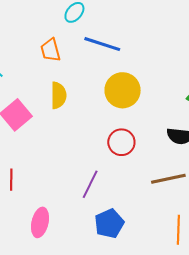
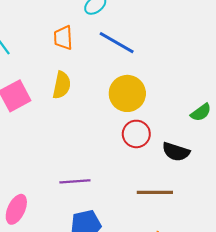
red circle: (121, 142) -> (136, 134), moved
purple line: (90, 184) -> (75, 181), turned 48

